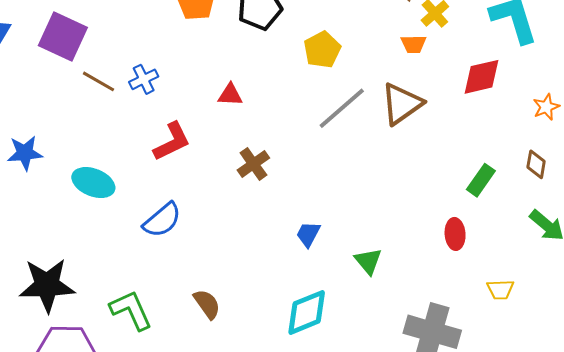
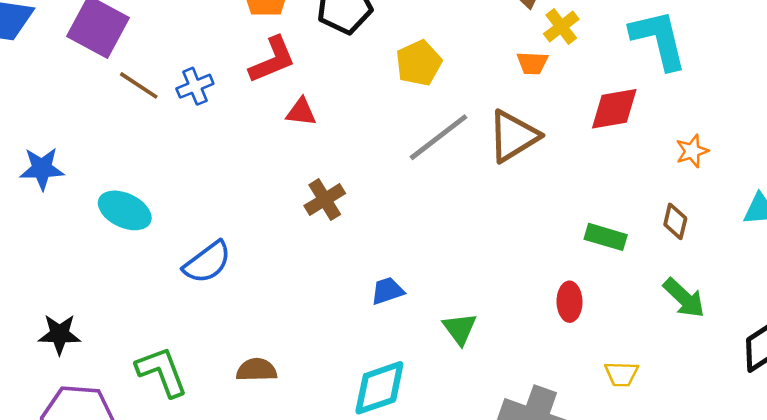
red L-shape: (172, 142) -> (272, 60), moved
green rectangle: (481, 180) -> (606, 237), turned 68
blue trapezoid: (308, 234) -> (387, 291), turned 40
black star: (47, 285) -> (59, 334), size x0.6
brown semicircle: (207, 304) -> (257, 370), turned -60

